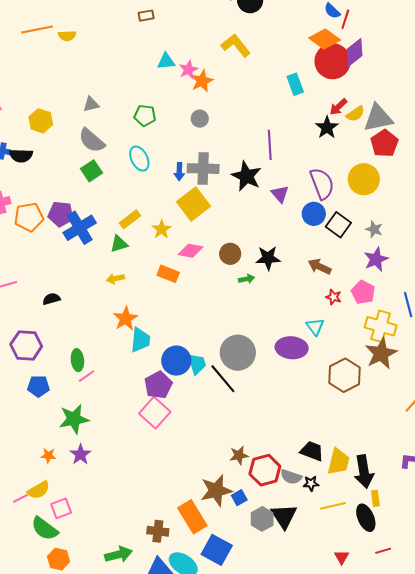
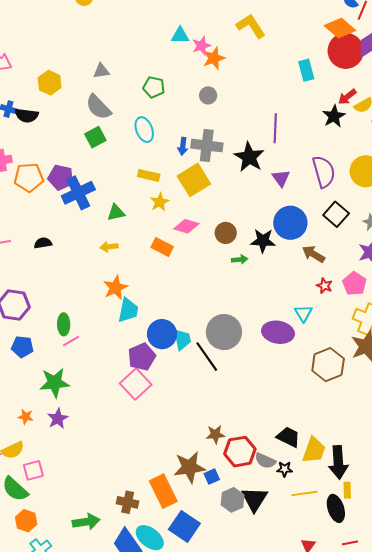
blue circle: (314, 214) -> (290, 223), moved, size x1.4
yellow rectangle: (130, 219) -> (149, 175), moved, turned 45
black semicircle: (51, 299) -> (43, 243), moved

